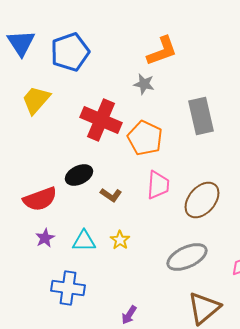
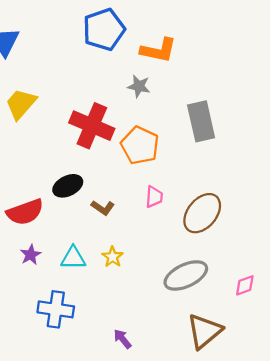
orange L-shape: (162, 51) -> (158, 50), turned 32
blue pentagon: (70, 52) -> (104, 30), moved
pink trapezoid: (158, 185) -> (154, 197), size x0.7
purple arrow: (129, 315) -> (122, 339), turned 108

